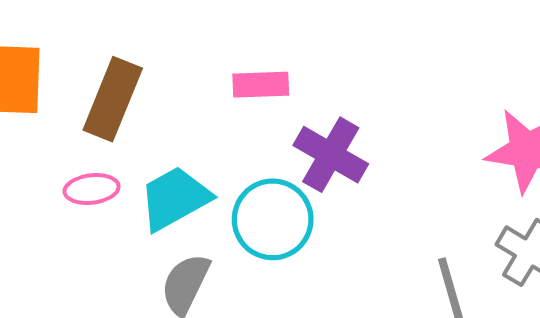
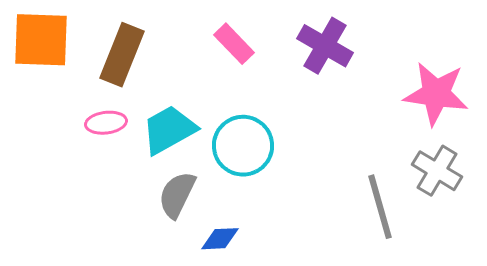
pink rectangle: (261, 85) -> (234, 44), turned 48
purple cross: (331, 155) -> (325, 46), moved

